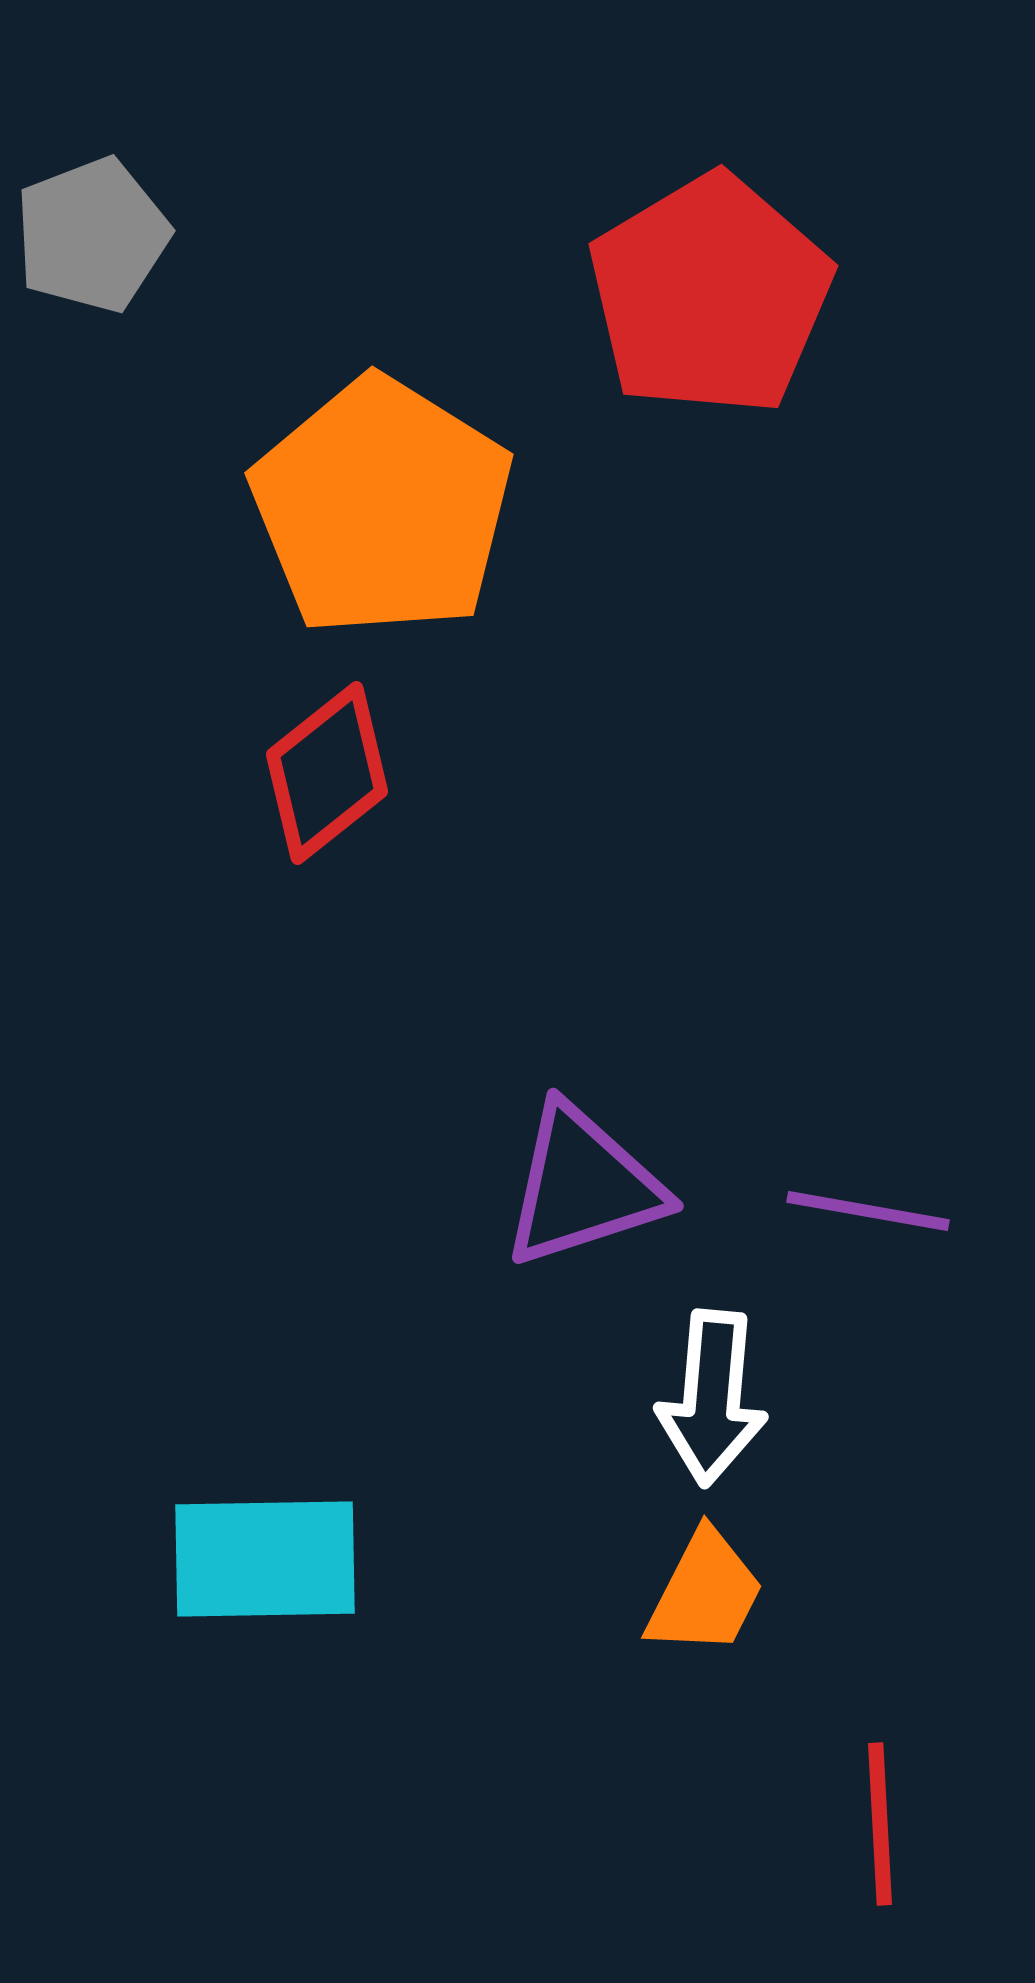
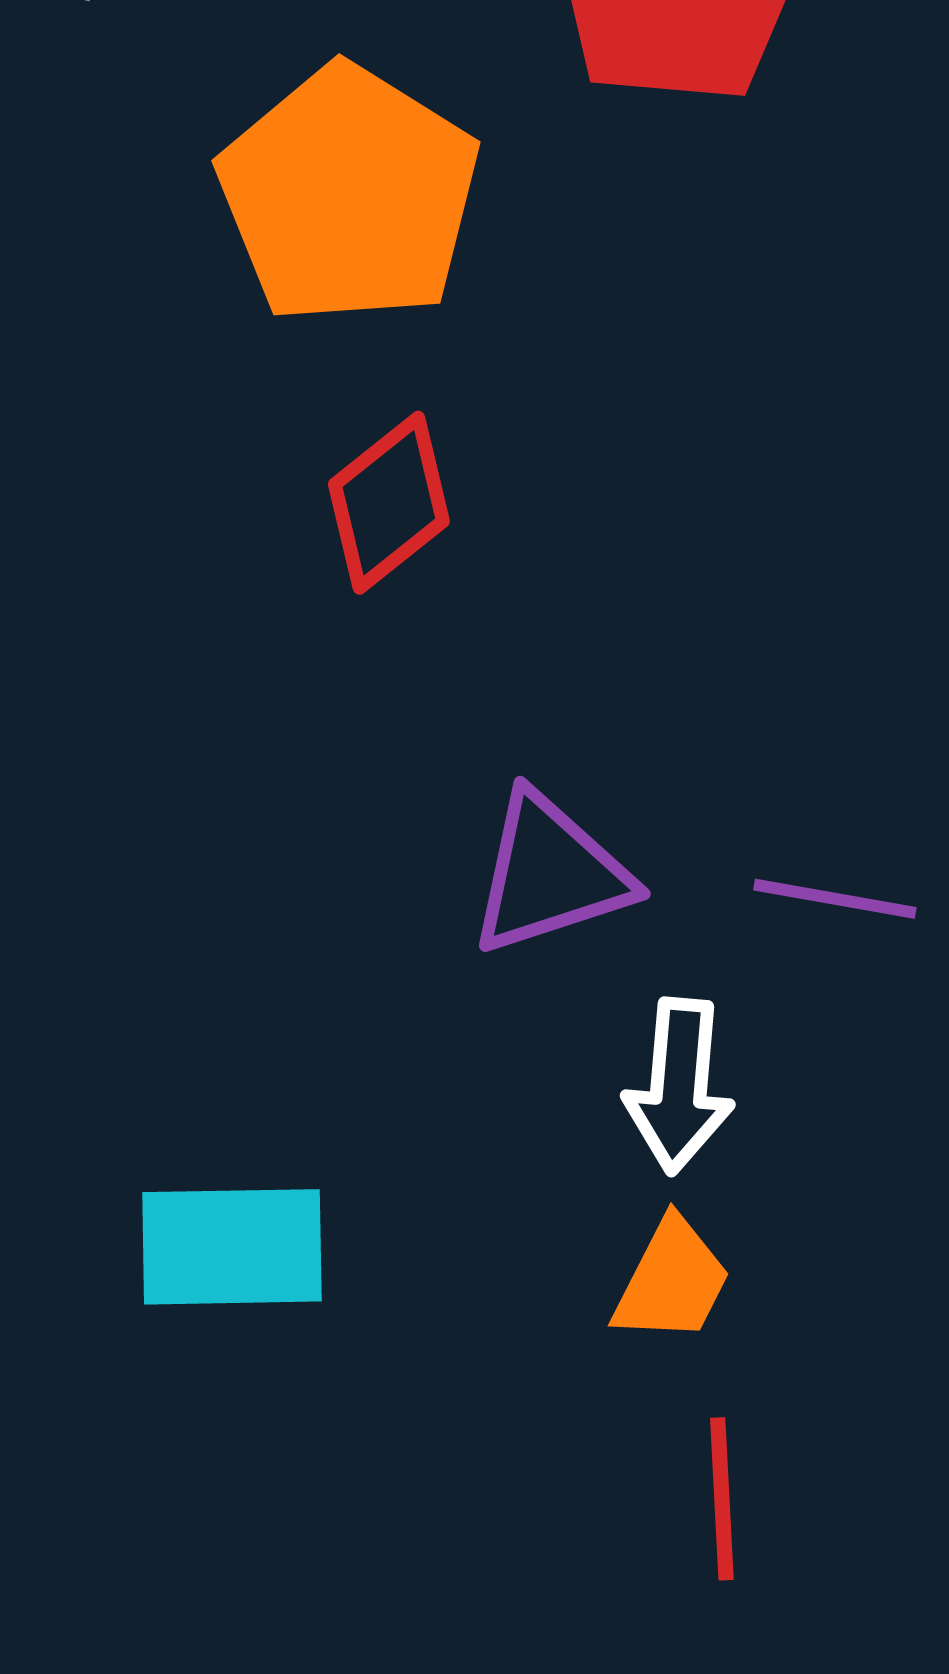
red diamond: (327, 773) -> (389, 503), moved
red line: (880, 1824) -> (722, 1499), moved

